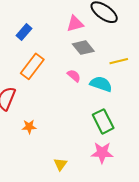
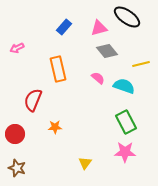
blue rectangle: (24, 32) -> (64, 27), moved
orange rectangle: (32, 66) -> (58, 69), turned -50

